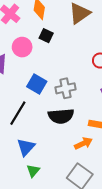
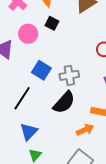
black semicircle: (61, 116) -> (64, 102), turned -45

